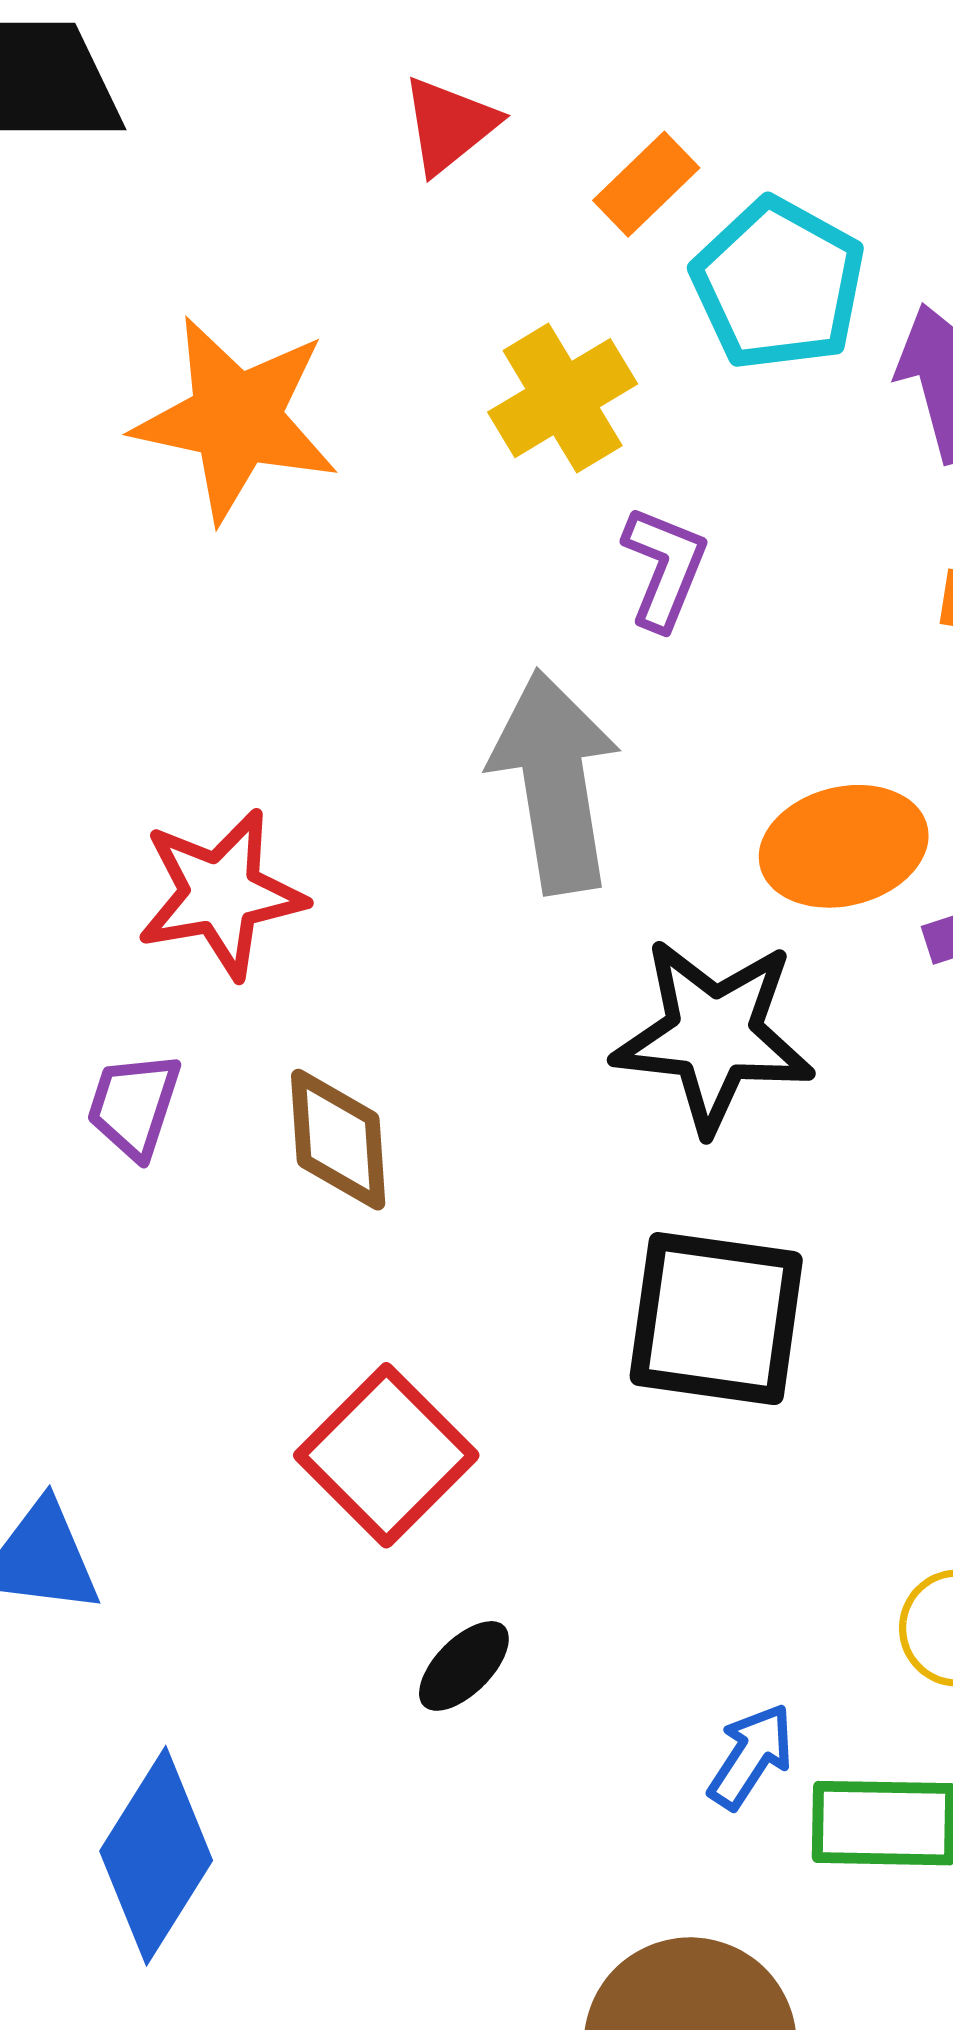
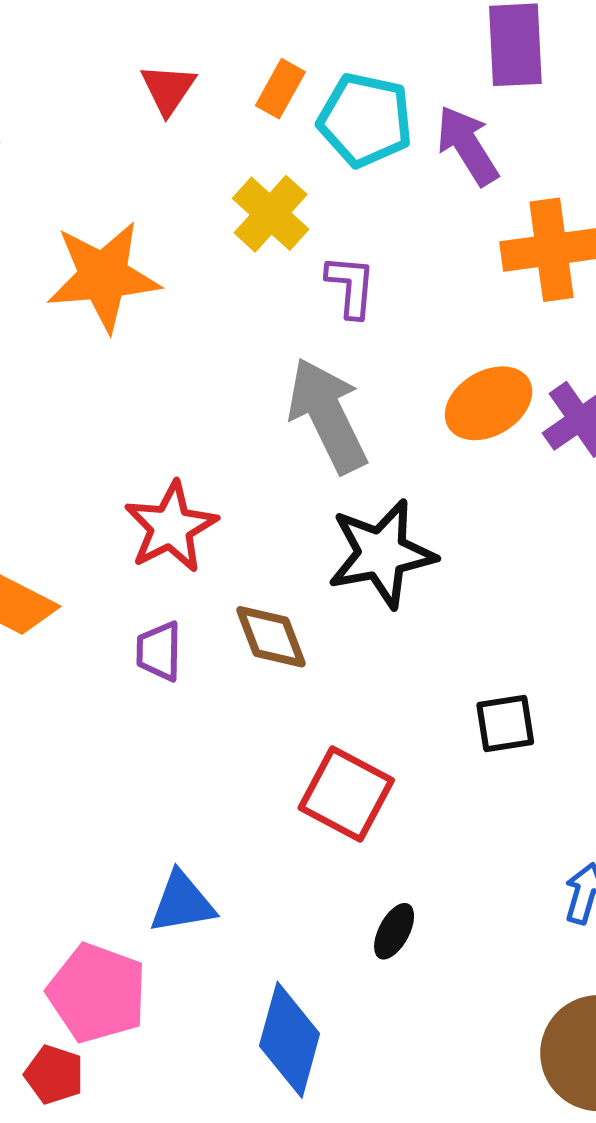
black star: (714, 1035) -> (382, 554), moved
black square: (716, 1319) -> (505, 724), moved, size x0.6
black ellipse: (464, 1666) -> (394, 931), moved

